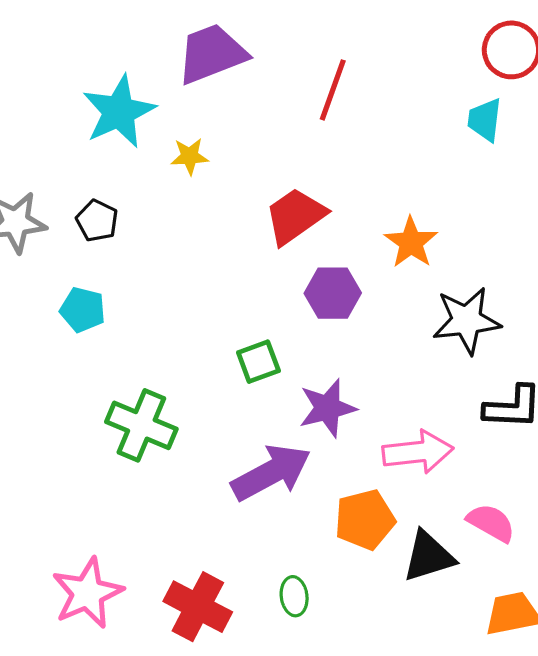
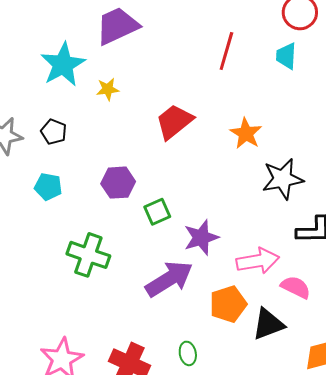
red line: (333, 90) -> (226, 51), moved
purple hexagon: (333, 293) -> (118, 183), moved
pink semicircle: (491, 523) -> (296, 287), moved

